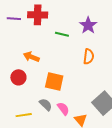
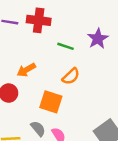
orange semicircle: (89, 56) -> (71, 76), moved, turned 35
orange arrow: (31, 57) -> (26, 70), turned -56

